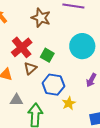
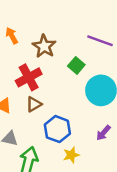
brown star: (41, 18) -> (44, 46), moved
green square: (47, 55) -> (76, 65), moved

